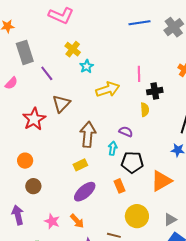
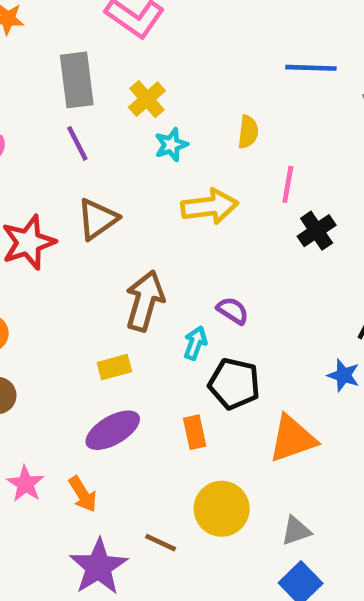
gray rectangle: (25, 52) -> (77, 80), moved
black cross: (155, 91) -> (317, 231), turned -35
yellow semicircle: (145, 110) -> (248, 132), moved

